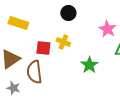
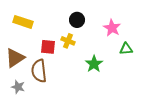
black circle: (68, 13) -> (77, 20), moved

